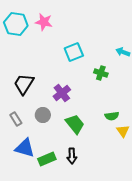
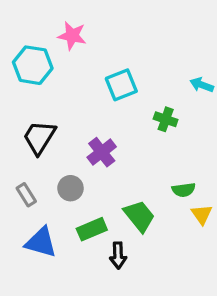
cyan hexagon: (16, 24) -> (33, 65), moved
green trapezoid: (75, 124) -> (139, 216), moved
green rectangle: (47, 159) -> (92, 229), moved

